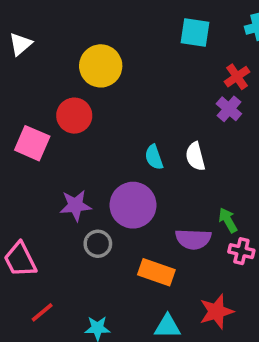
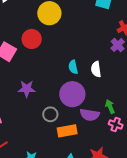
purple circle: (133, 205) -> (72, 94), moved
gray circle: (98, 244) -> (50, 114), moved
orange rectangle: (156, 272) -> (67, 131), turned -36

